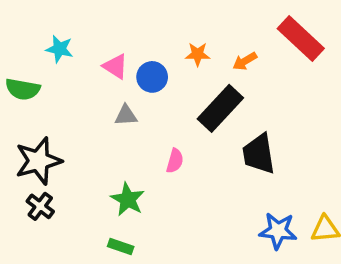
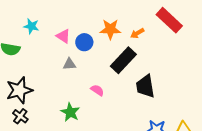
orange star: (198, 54) -> (110, 29), size x1.5
pink semicircle: (175, 161) -> (97, 90), turned -72

